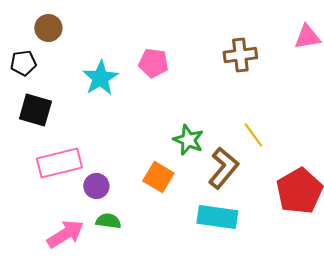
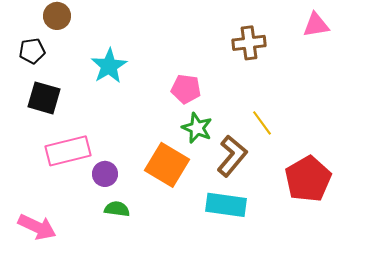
pink pentagon: (153, 63) -> (186, 89), moved
orange square: (158, 177) -> (167, 165), size x1.4
pink arrow: (65, 234) -> (37, 227), moved, turned 57

